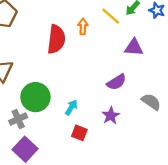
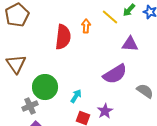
purple semicircle: (116, 82) -> (115, 74), size x1.4
purple star: (111, 116) -> (105, 111), moved

